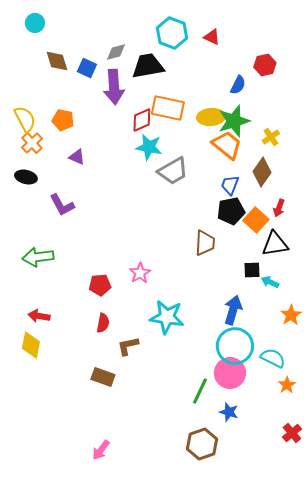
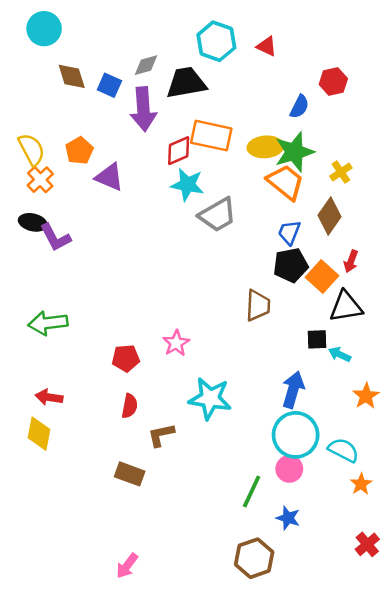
cyan circle: (35, 23) -> (44, 29), size x1.4
orange pentagon: (63, 120) -> (79, 151), turned 30
purple triangle: (77, 157) -> (109, 177), moved, size x1.4
purple L-shape: (62, 205) -> (55, 237), moved
pink circle: (230, 373) -> (289, 469), size x0.7

